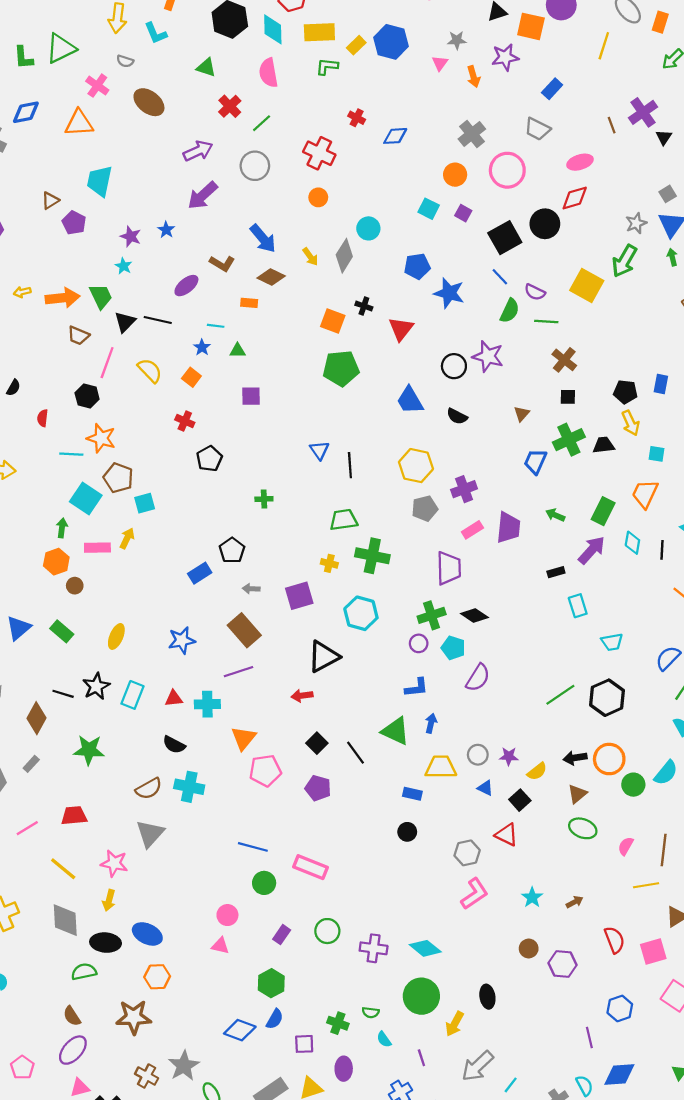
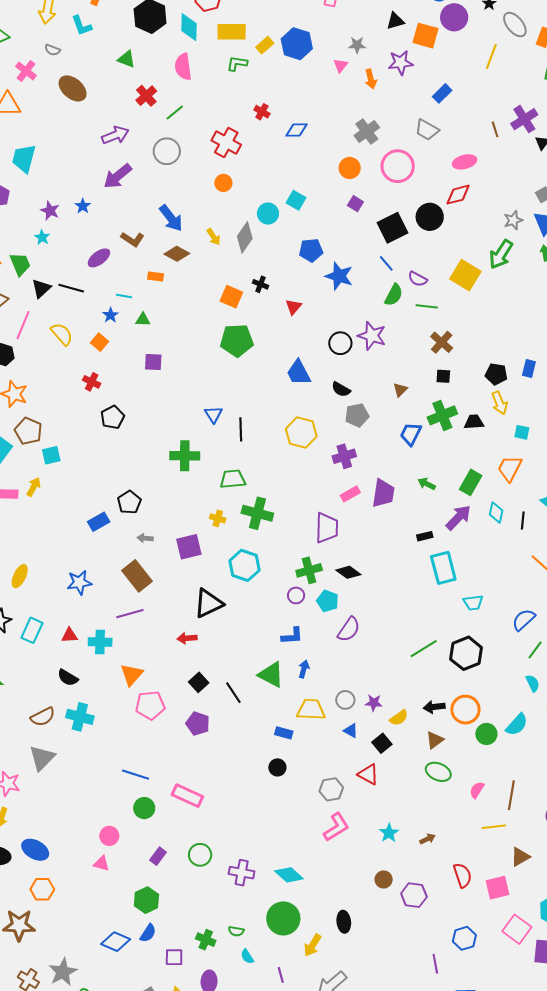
cyan square: (429, 209) -> (296, 200), moved
red triangle: (401, 329) -> (293, 307), size x0.7
green cross: (264, 499) -> (185, 456), moved, size x1.8
gray pentagon: (425, 508) -> (357, 415), moved
cyan rectangle: (578, 606) -> (443, 568), size x1.5

